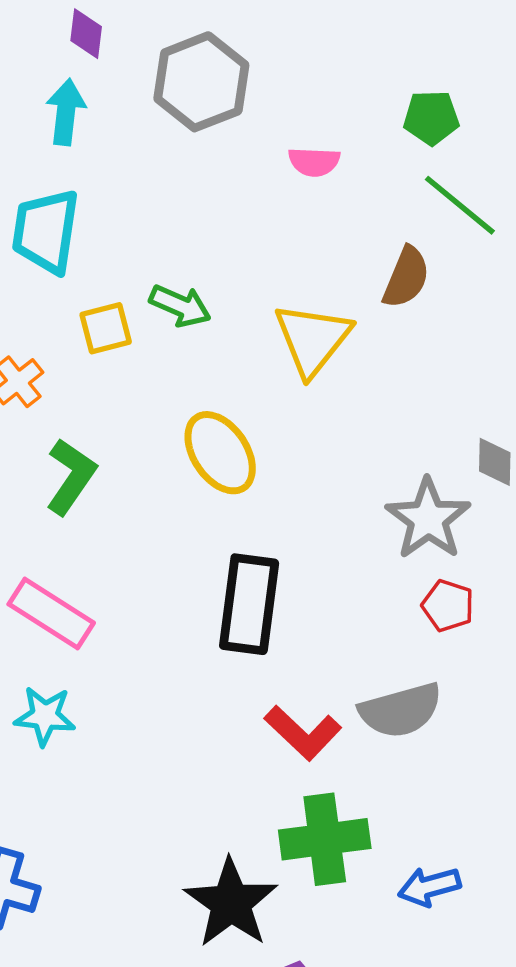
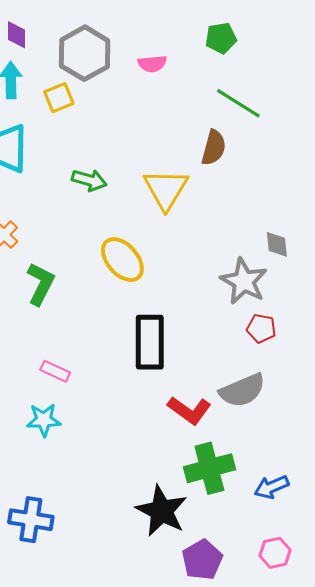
green pentagon: (431, 118) -> (221, 38), moved
pink semicircle: (314, 162) -> (152, 64), moved
yellow square: (106, 328) -> (59, 98), moved
pink rectangle: (51, 613) -> (55, 371), moved, size x0.6

